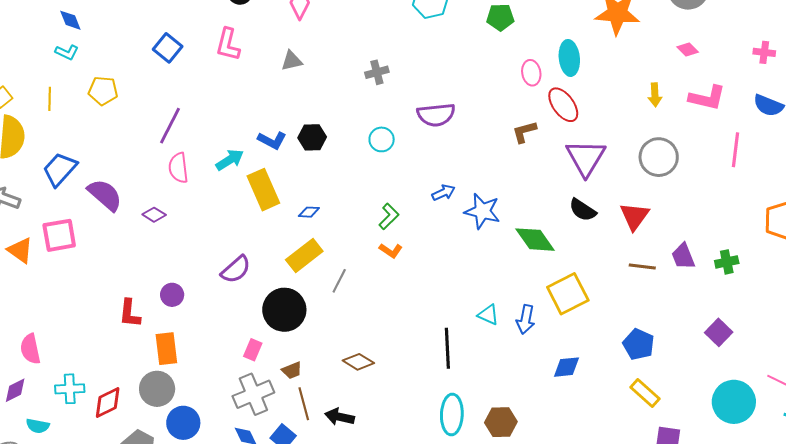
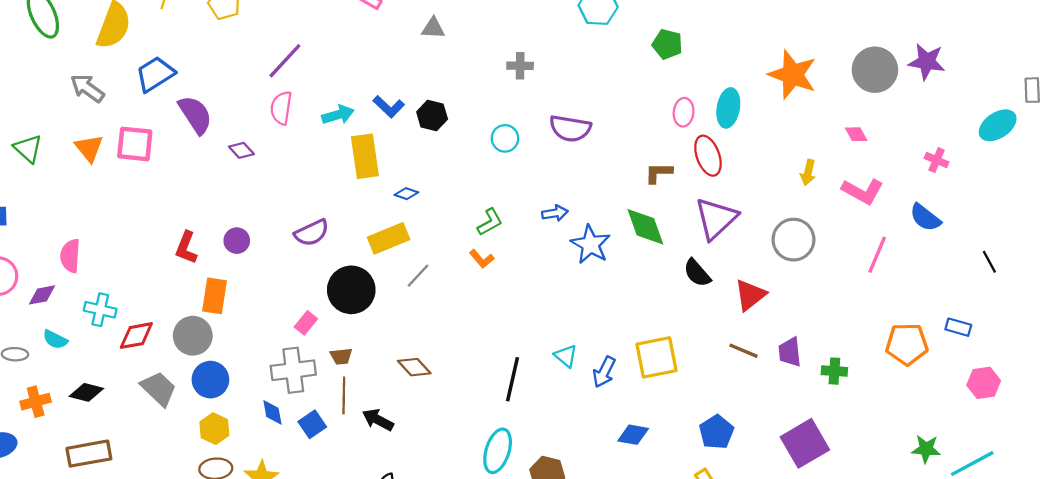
green diamond: (535, 240) -> (645, 227), moved
purple square: (719, 332) -> (805, 443), size x1.6

